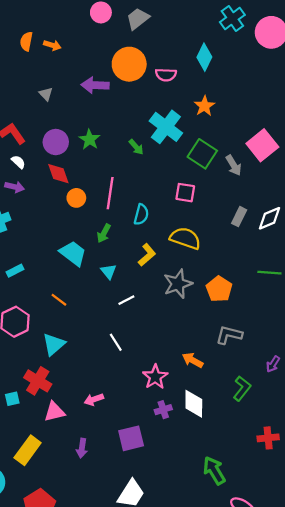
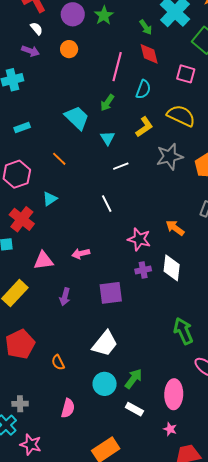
red diamond: (58, 174) -> (149, 54), moved
orange circle: (76, 198) -> (69, 49), moved
cyan triangle: (54, 344) -> (50, 199), size x0.7
pink star: (155, 377) -> (139, 239), turned -30
red cross: (38, 381) -> (22, 219), moved

